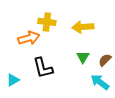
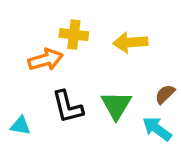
green triangle: (83, 57) -> (116, 105), moved, size x1.5
cyan triangle: (13, 80) -> (20, 126), turned 40

